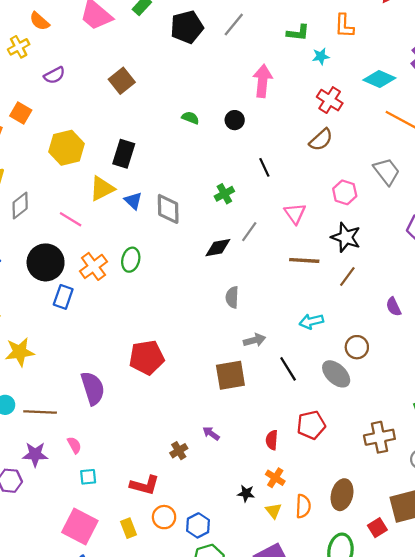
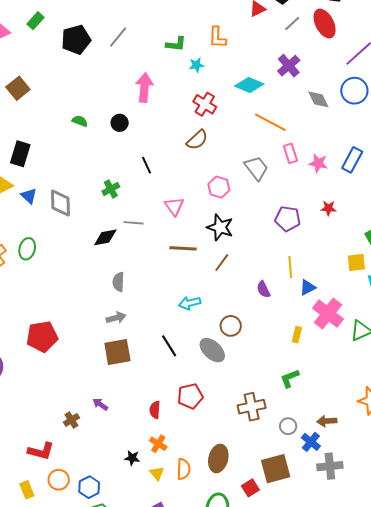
gray line: (249, 232) -> (133, 223), turned 60
gray arrow: (254, 340) -> (116, 318), moved

